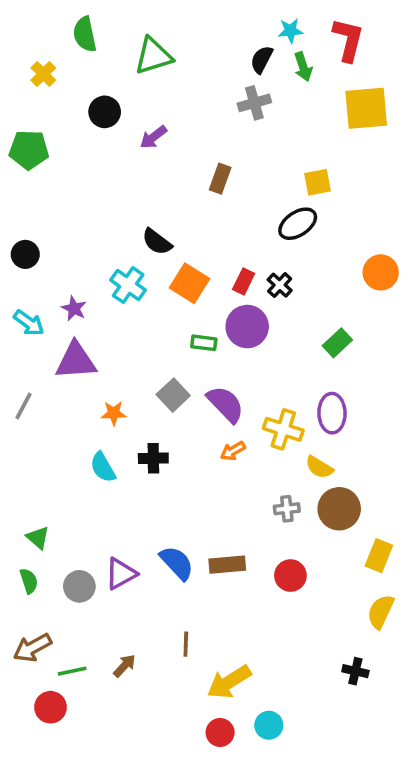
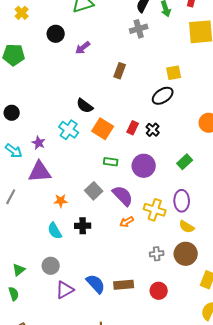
purple circle: (247, 327) -> (144, 166), moved
yellow semicircle: (319, 467) -> (187, 227), moved
green triangle: (38, 538) -> (19, 270), turned 40
gray circle: (79, 586) -> (51, 266), moved

